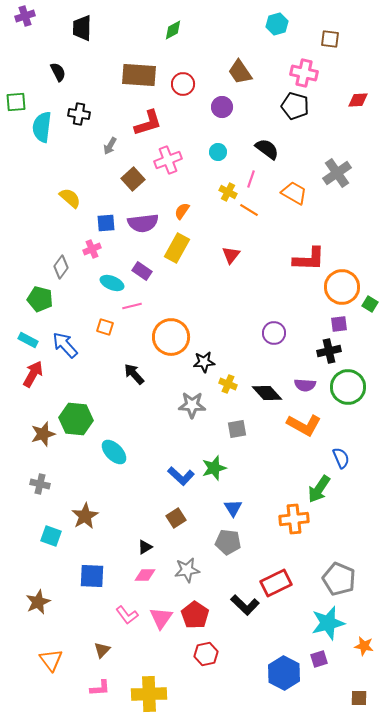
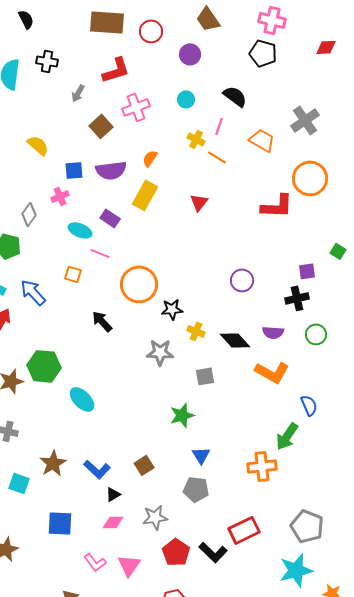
orange circle: (342, 287) -> (310, 178), moved
pink line: (132, 306) -> (100, 253), turned 36
green circle: (348, 387) -> (316, 334), size x0.6
blue L-shape: (181, 476) -> (97, 469), moved
red pentagon: (195, 615) -> (176, 552), moved

